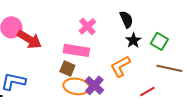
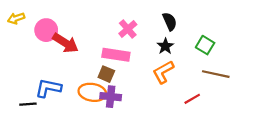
black star: (133, 40) -> (165, 46), moved
purple cross: (94, 85) -> (111, 97), moved, turned -36
orange ellipse: (76, 86) -> (92, 92), moved

